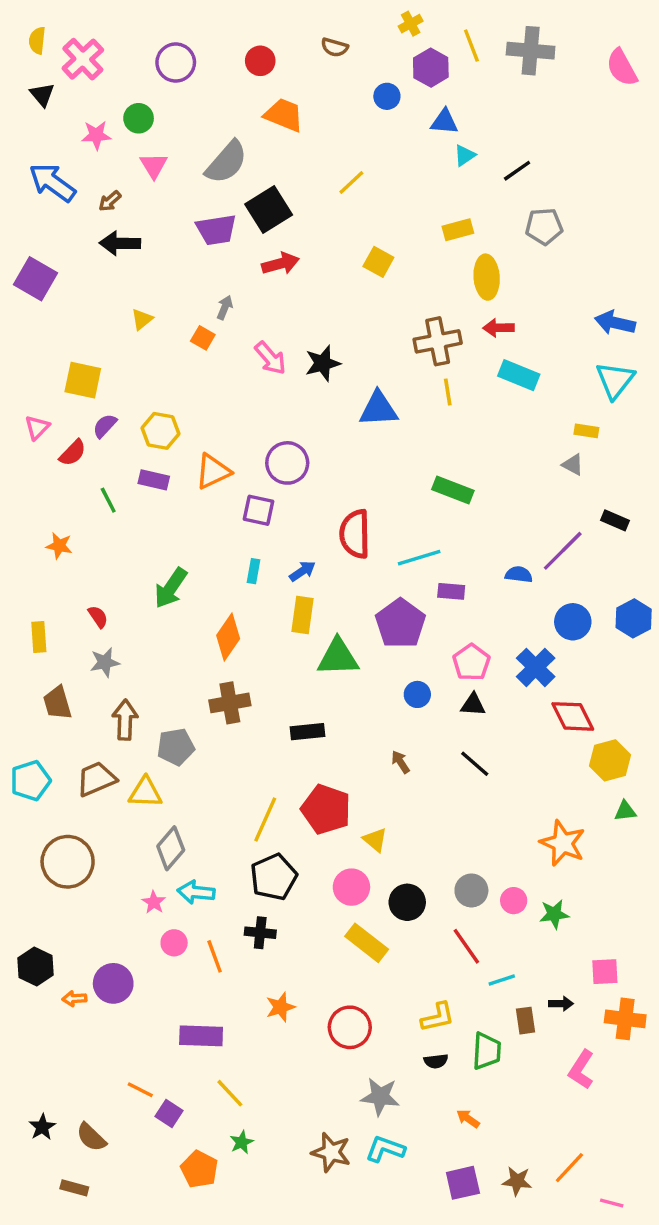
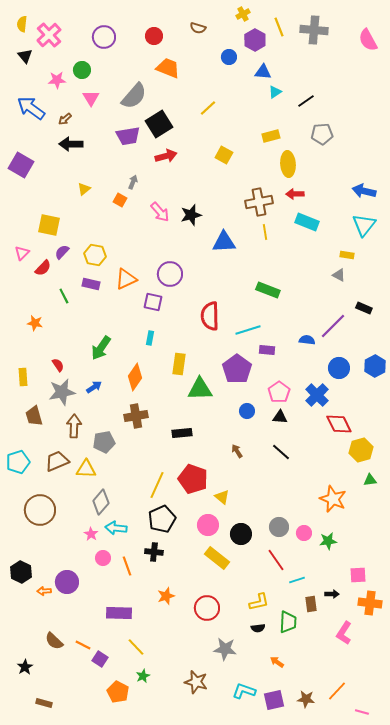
blue arrow: (302, 571) -> (94, 387), moved
gray star: (105, 662) -> (62, 392), size x1.5
brown semicircle: (91, 1137) -> (54, 641), moved
cyan L-shape: (385, 1149) -> (244, 691), moved

